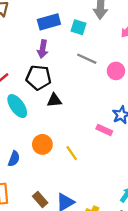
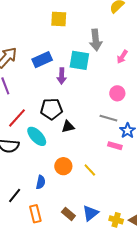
blue rectangle: (49, 22) -> (42, 60), moved
cyan square: (78, 27) -> (79, 60), size x1.5
purple arrow: (43, 49) -> (62, 76), moved
gray line: (87, 59) -> (108, 118), moved

